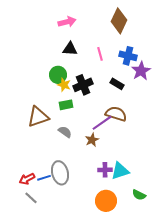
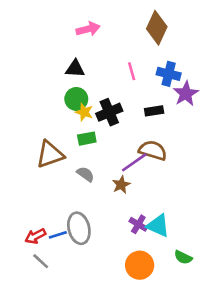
black triangle: (70, 49) -> (75, 69), moved
black rectangle: (117, 84) -> (154, 111), turned -40
purple cross: (105, 170) -> (138, 224), turned 32
cyan triangle: (120, 171) -> (158, 226), turned 42

